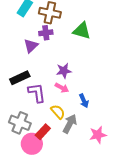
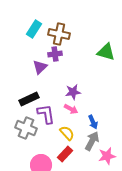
green triangle: (82, 31) -> (106, 52), moved
gray cross: (20, 123) -> (26, 128), moved
gray arrow: (70, 124) -> (92, 141), moved
red rectangle: (43, 132) -> (65, 154), moved

